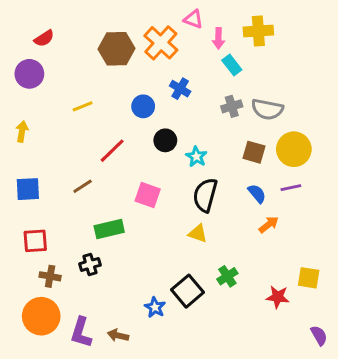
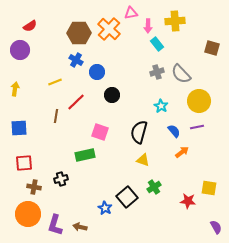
pink triangle: (193, 19) -> (131, 13), turned -32
blue cross: (180, 89) -> (76, 60), moved
yellow line: (83, 106) -> (55, 82), moved
gray semicircle: (267, 109) -> (181, 74), turned 35
brown square: (254, 152) -> (212, 48), moved
cyan star: (196, 157) -> (161, 106), moved
brown line: (83, 186) -> (56, 116), moved, turned -48
green rectangle: (109, 229) -> (85, 155), moved
yellow triangle: (198, 233) -> (143, 160), moved

